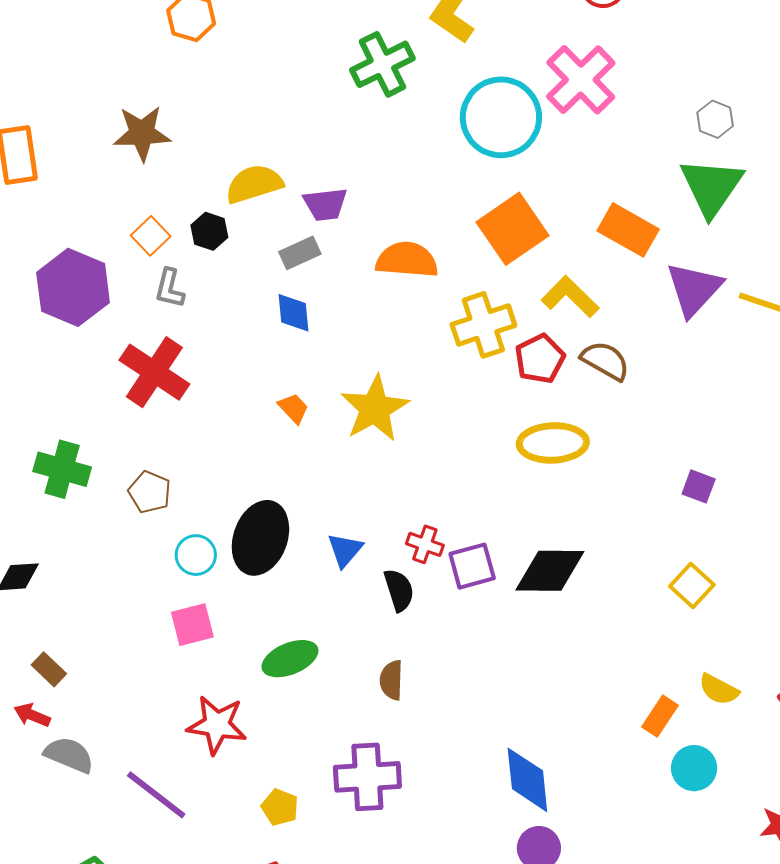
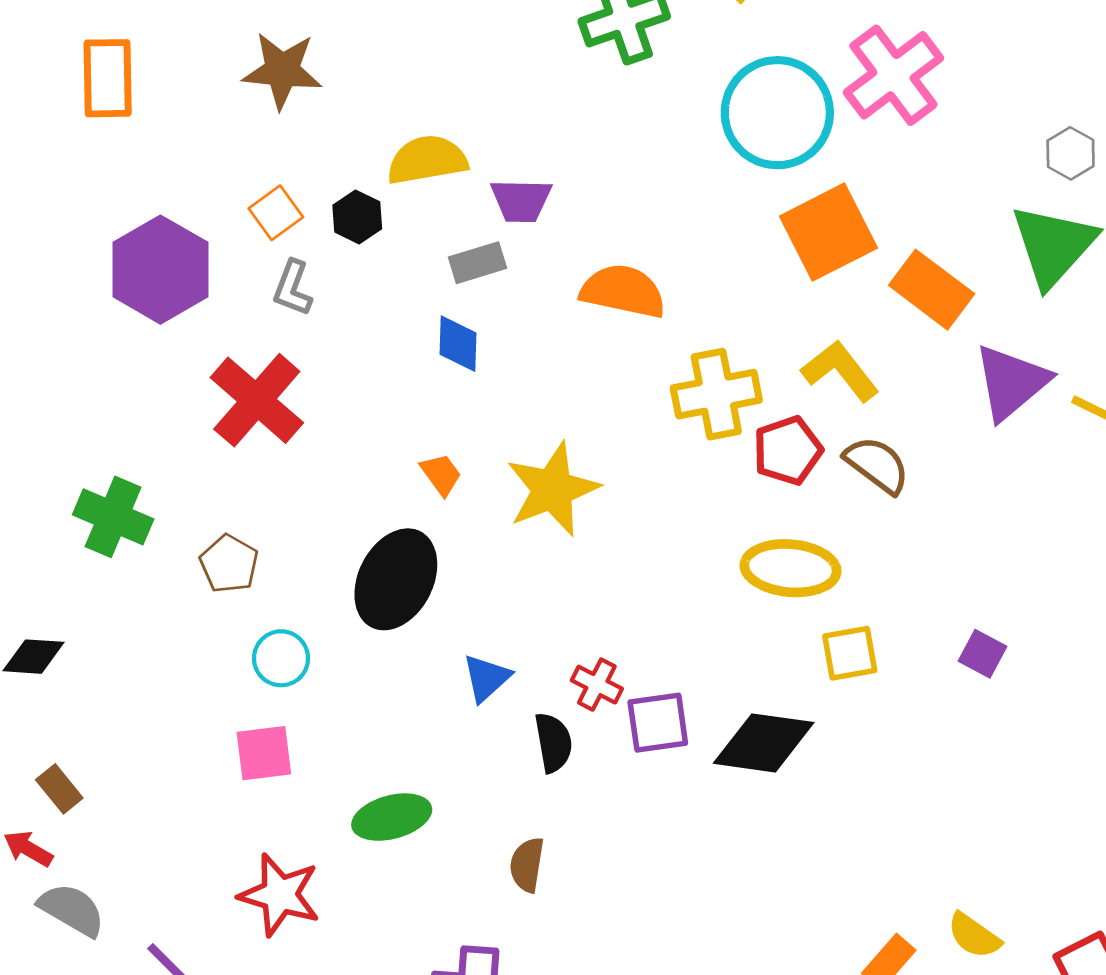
orange square: (512, 229) -> (828, 232), moved
black ellipse: (260, 538) -> (396, 579), moved
yellow square: (692, 585) -> (850, 653), moved, turned 30

